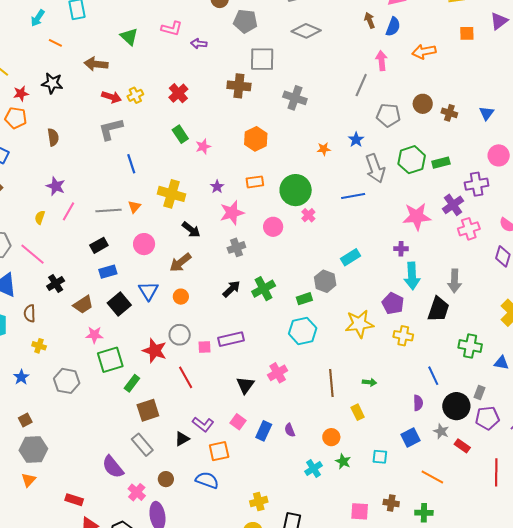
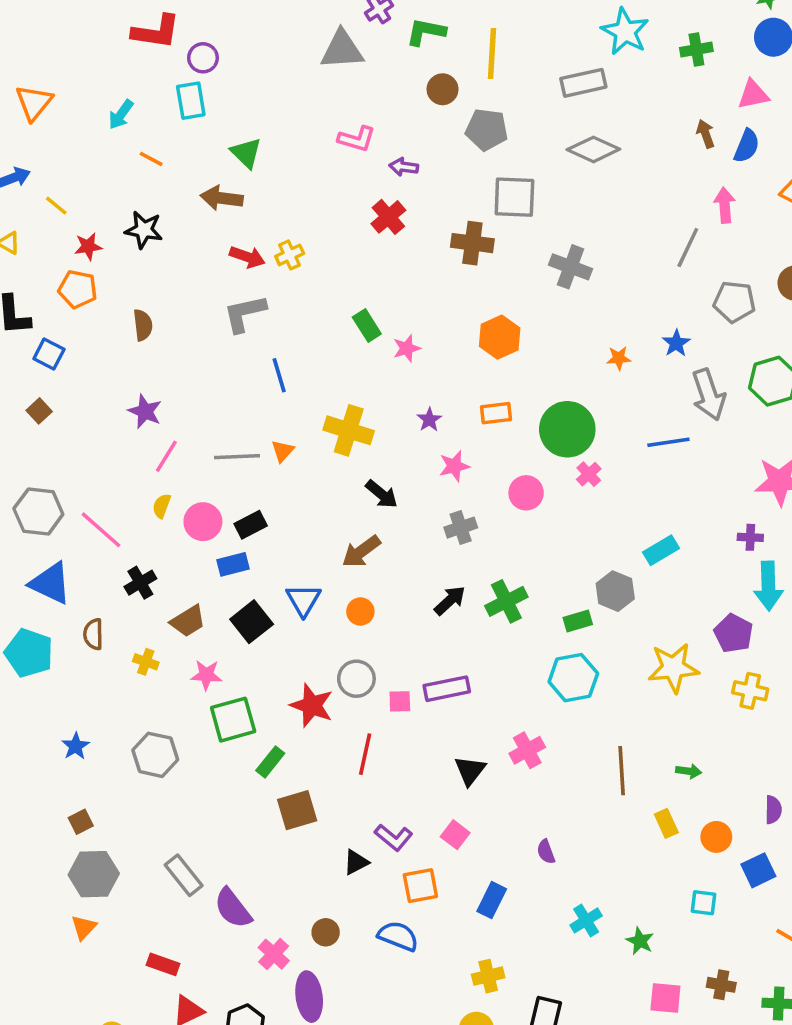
green triangle: (129, 37) -> (246, 153), moved
red cross: (178, 93) -> (388, 217), moved
pink star: (232, 213) -> (454, 466), size x0.7
yellow semicircle: (40, 217) -> (162, 506), moved
pink circle: (144, 244) -> (203, 522), moved
black rectangle: (99, 245) -> (251, 525), moved
yellow cross: (39, 346) -> (146, 662), moved
red line: (186, 377) -> (365, 754), turned 40
blue rectangle: (264, 431) -> (492, 900), moved
orange circle: (331, 437) -> (716, 837), moved
gray rectangle: (142, 445) -> (184, 875), moved
green star: (343, 461) -> (640, 941), moved

